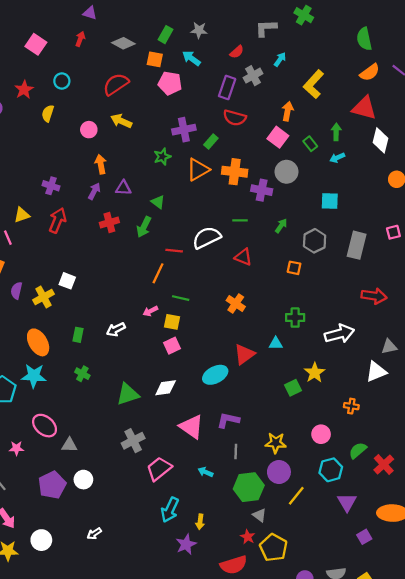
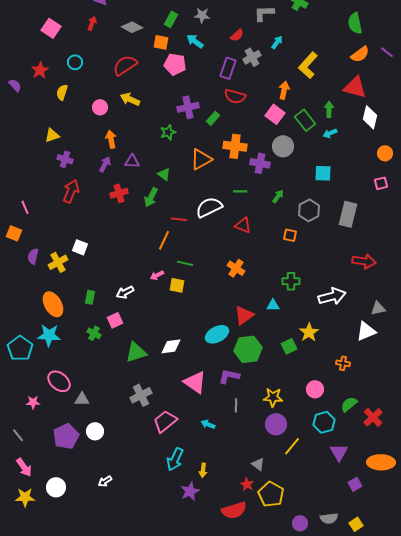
green rectangle: (310, 144) -> (305, 120), size x1.5
orange triangle: (198, 170) -> (201, 159), moved
yellow triangle: (22, 215) -> (52, 135), moved
pink square: (393, 232) -> (381, 183), moved
pink square: (172, 346) -> (115, 320), moved
green hexagon: (249, 487) -> (248, 349), moved

